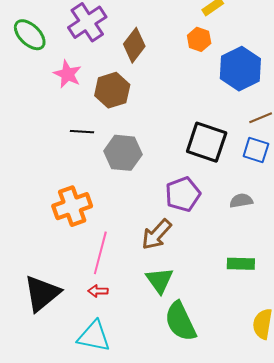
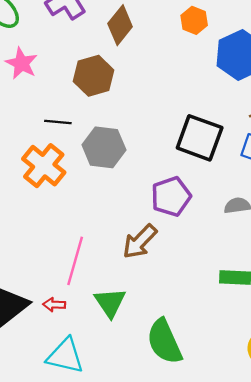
pink star: (67, 74) -> (21, 63), moved
orange cross: (72, 206) -> (44, 166), moved, turned -33
green triangle: (160, 280) -> (110, 303), moved
red arrow: (98, 291) -> (54, 305), moved

